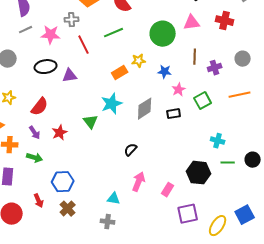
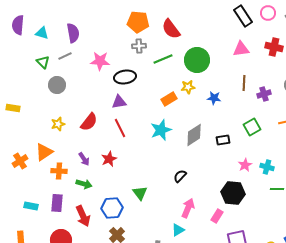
gray cross: (72, 20) -> (139, 46), moved
gray line: (26, 30) -> (65, 56), moved
green circle: (163, 34) -> (197, 60), moved
red line: (84, 45) -> (120, 128), moved
black ellipse: (46, 67) -> (125, 77), moved
pink star: (179, 90) -> (245, 165), moved
red semicircle: (40, 107) -> (89, 122), moved
green triangle: (91, 122) -> (140, 193), moved
black hexagon: (199, 173) -> (233, 193), moved
cyan triangle: (114, 199) -> (178, 230), moved, turned -40
red arrow: (39, 201) -> (83, 216), moved, size x1.5

